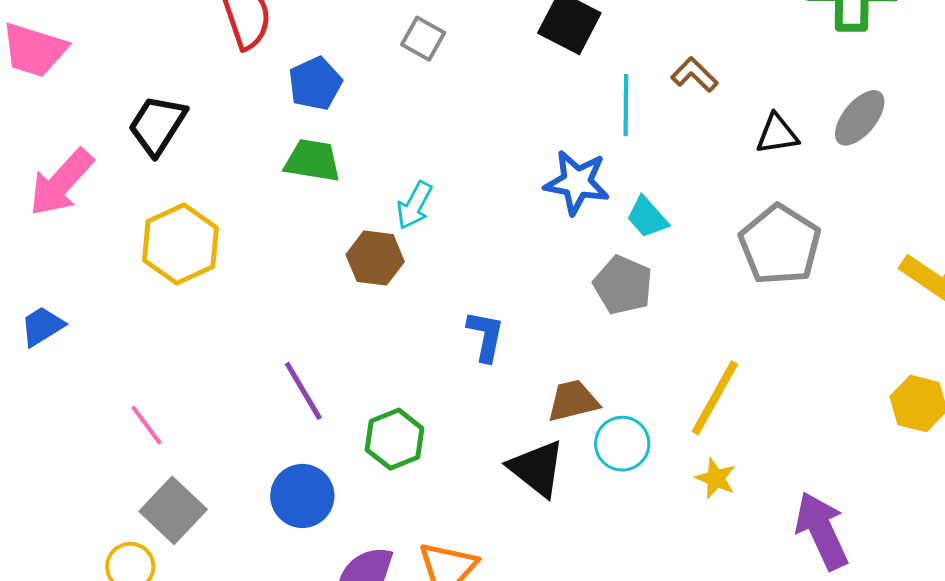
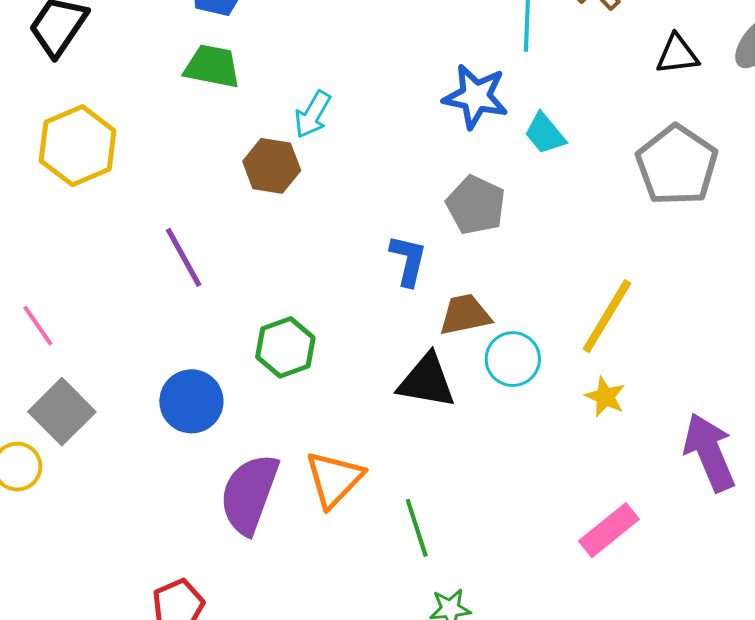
gray pentagon: (623, 285) -> (476, 205), moved
blue L-shape: (486, 336) -> (408, 260), moved
purple line: (303, 391) -> (184, 257), moved
black triangle: (537, 468) -> (427, 381), turned -30

